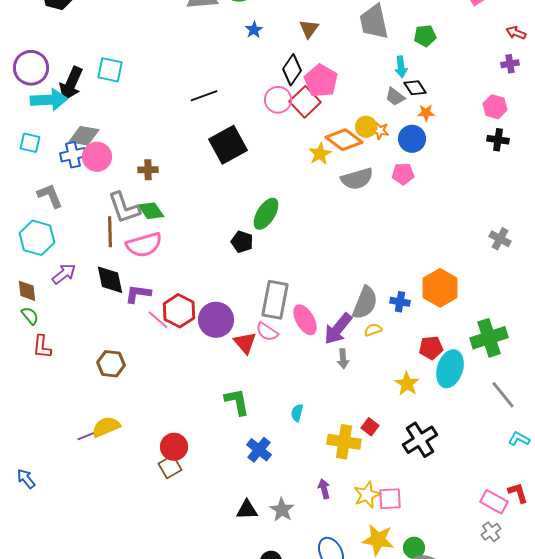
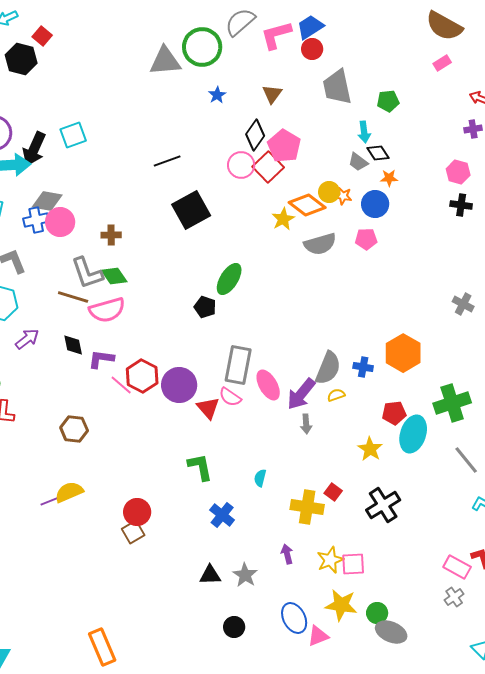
cyan square: (110, 70) -> (73, 135), turned -32
brown line: (110, 232) -> (73, 297), turned -72
black diamond: (110, 280) -> (73, 345), size x0.7

